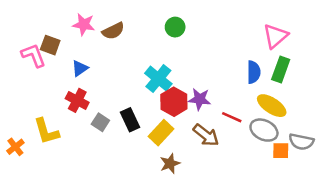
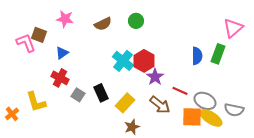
brown semicircle: (113, 31) -> (103, 24), moved
pink triangle: (276, 36) -> (233, 28), moved
purple star: (200, 99) -> (155, 77), turned 30
red hexagon: (174, 102) -> (144, 61), moved
yellow ellipse: (272, 106) -> (211, 118), moved
orange square: (281, 151) -> (192, 117), moved, size x1.5

